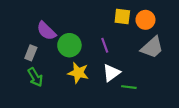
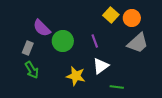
yellow square: (122, 17) -> (111, 15), turned 35
yellow star: (78, 73) -> (76, 76), moved
green line: (129, 87) -> (117, 87), moved

